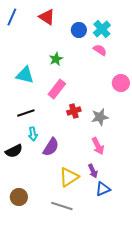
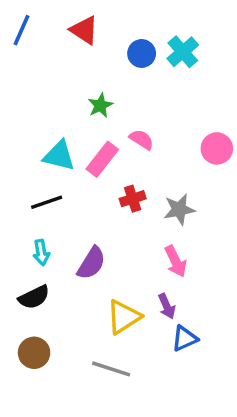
pink semicircle: (100, 50) -> (142, 140), moved
cyan triangle: (25, 75) -> (59, 156), moved
cyan arrow: (33, 134) -> (41, 252), moved
black semicircle: (14, 151) -> (34, 297), moved

